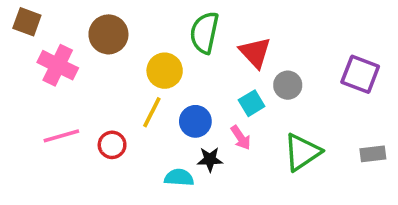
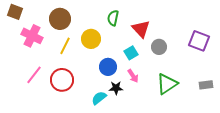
green semicircle: (204, 33) -> (113, 18), size x0.7
cyan square: (252, 103) -> (131, 53), moved
yellow line: (152, 112) -> (65, 46), moved
pink line: (61, 136) -> (34, 75), turned -36
red circle: (112, 145) -> (62, 80), size x1.5
cyan semicircle: (179, 177) -> (99, 98), turned -42

